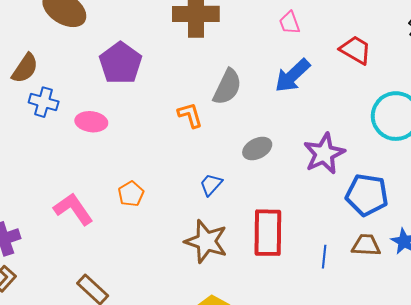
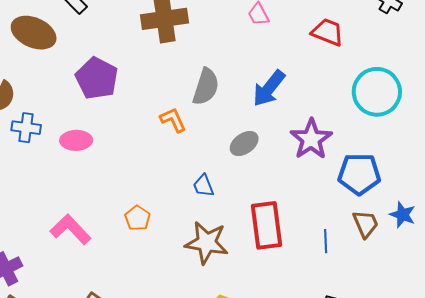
blue arrow: (292, 76) -> (269, 88), moved
blue trapezoid: (211, 185) -> (203, 186), turned -55
orange pentagon: (131, 194) -> (138, 218), moved
brown trapezoid: (366, 245) -> (366, 224), turned 72

